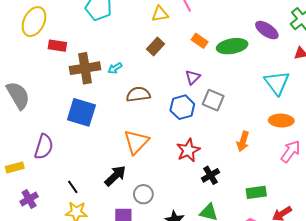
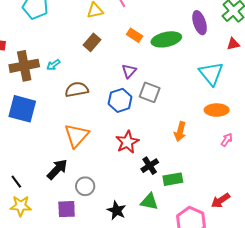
purple ellipse: (267, 30) -> (200, 23), turned 40
pink arrow: (291, 151) -> (227, 140), size x0.6
green rectangle: (256, 192) -> (173, 179), moved

